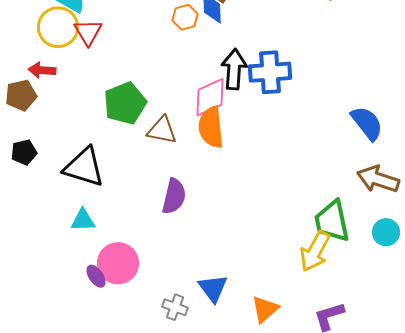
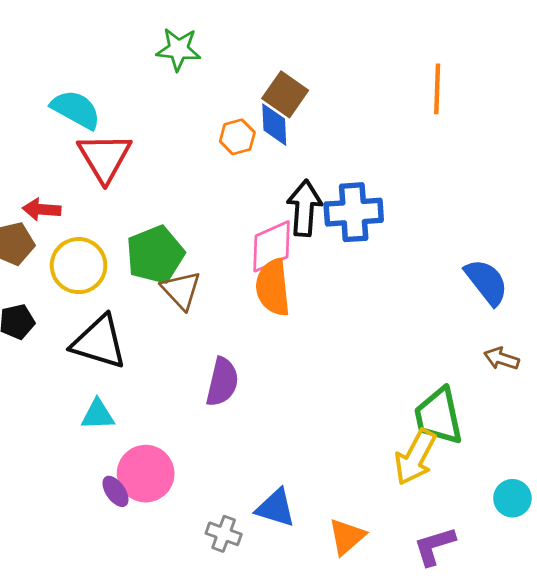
yellow circle: (58, 27) -> (79, 266), moved
red triangle: (88, 32) -> (105, 157), size x1.4
brown triangle: (162, 130) -> (181, 290), moved, turned 36
brown arrow: (378, 179) -> (501, 359), size x0.6
cyan circle: (386, 232) -> (512, 498), moved
blue triangle: (213, 288) -> (276, 508), turned -36

